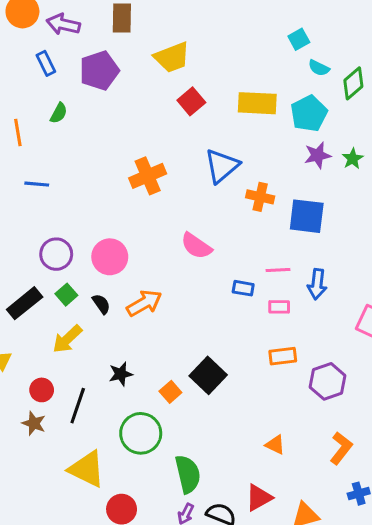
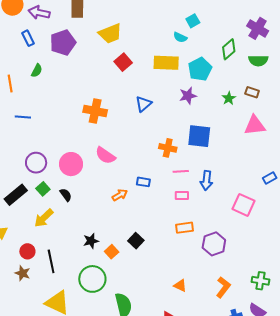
cyan semicircle: (319, 68) -> (180, 37), moved
purple star: (317, 155) -> (188, 96), moved
blue triangle: (222, 166) -> (143, 104), size x0.7
orange cross: (148, 176) -> (95, 111), turned 35
orange cross: (260, 197) -> (168, 148), moved
pink semicircle: (196, 246) -> (105, 155), moved
blue rectangle: (243, 288) -> (143, 182), moved
orange arrow: (144, 303) -> (120, 195), moved, size x0.7
black star: (121, 374) -> (91, 241), moved
black square: (208, 375) -> (136, 241), size x0.7
black line: (78, 406) -> (51, 261), turned -30

